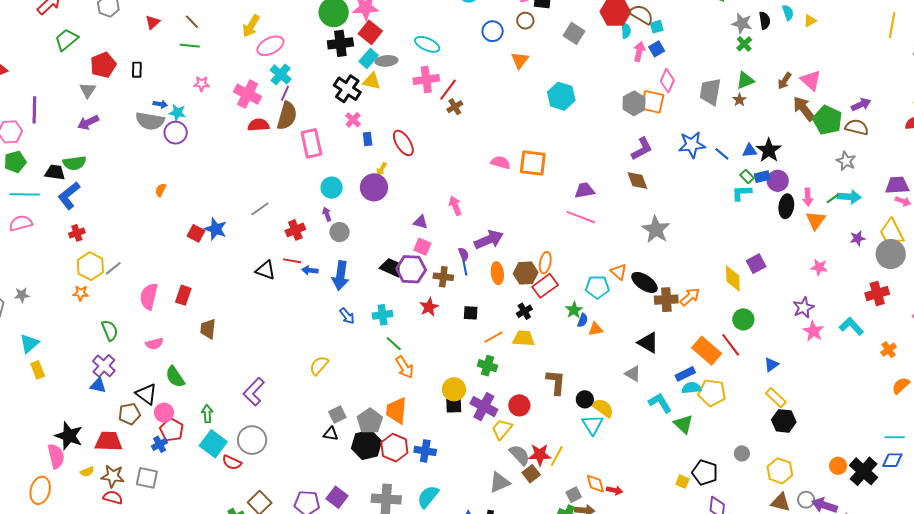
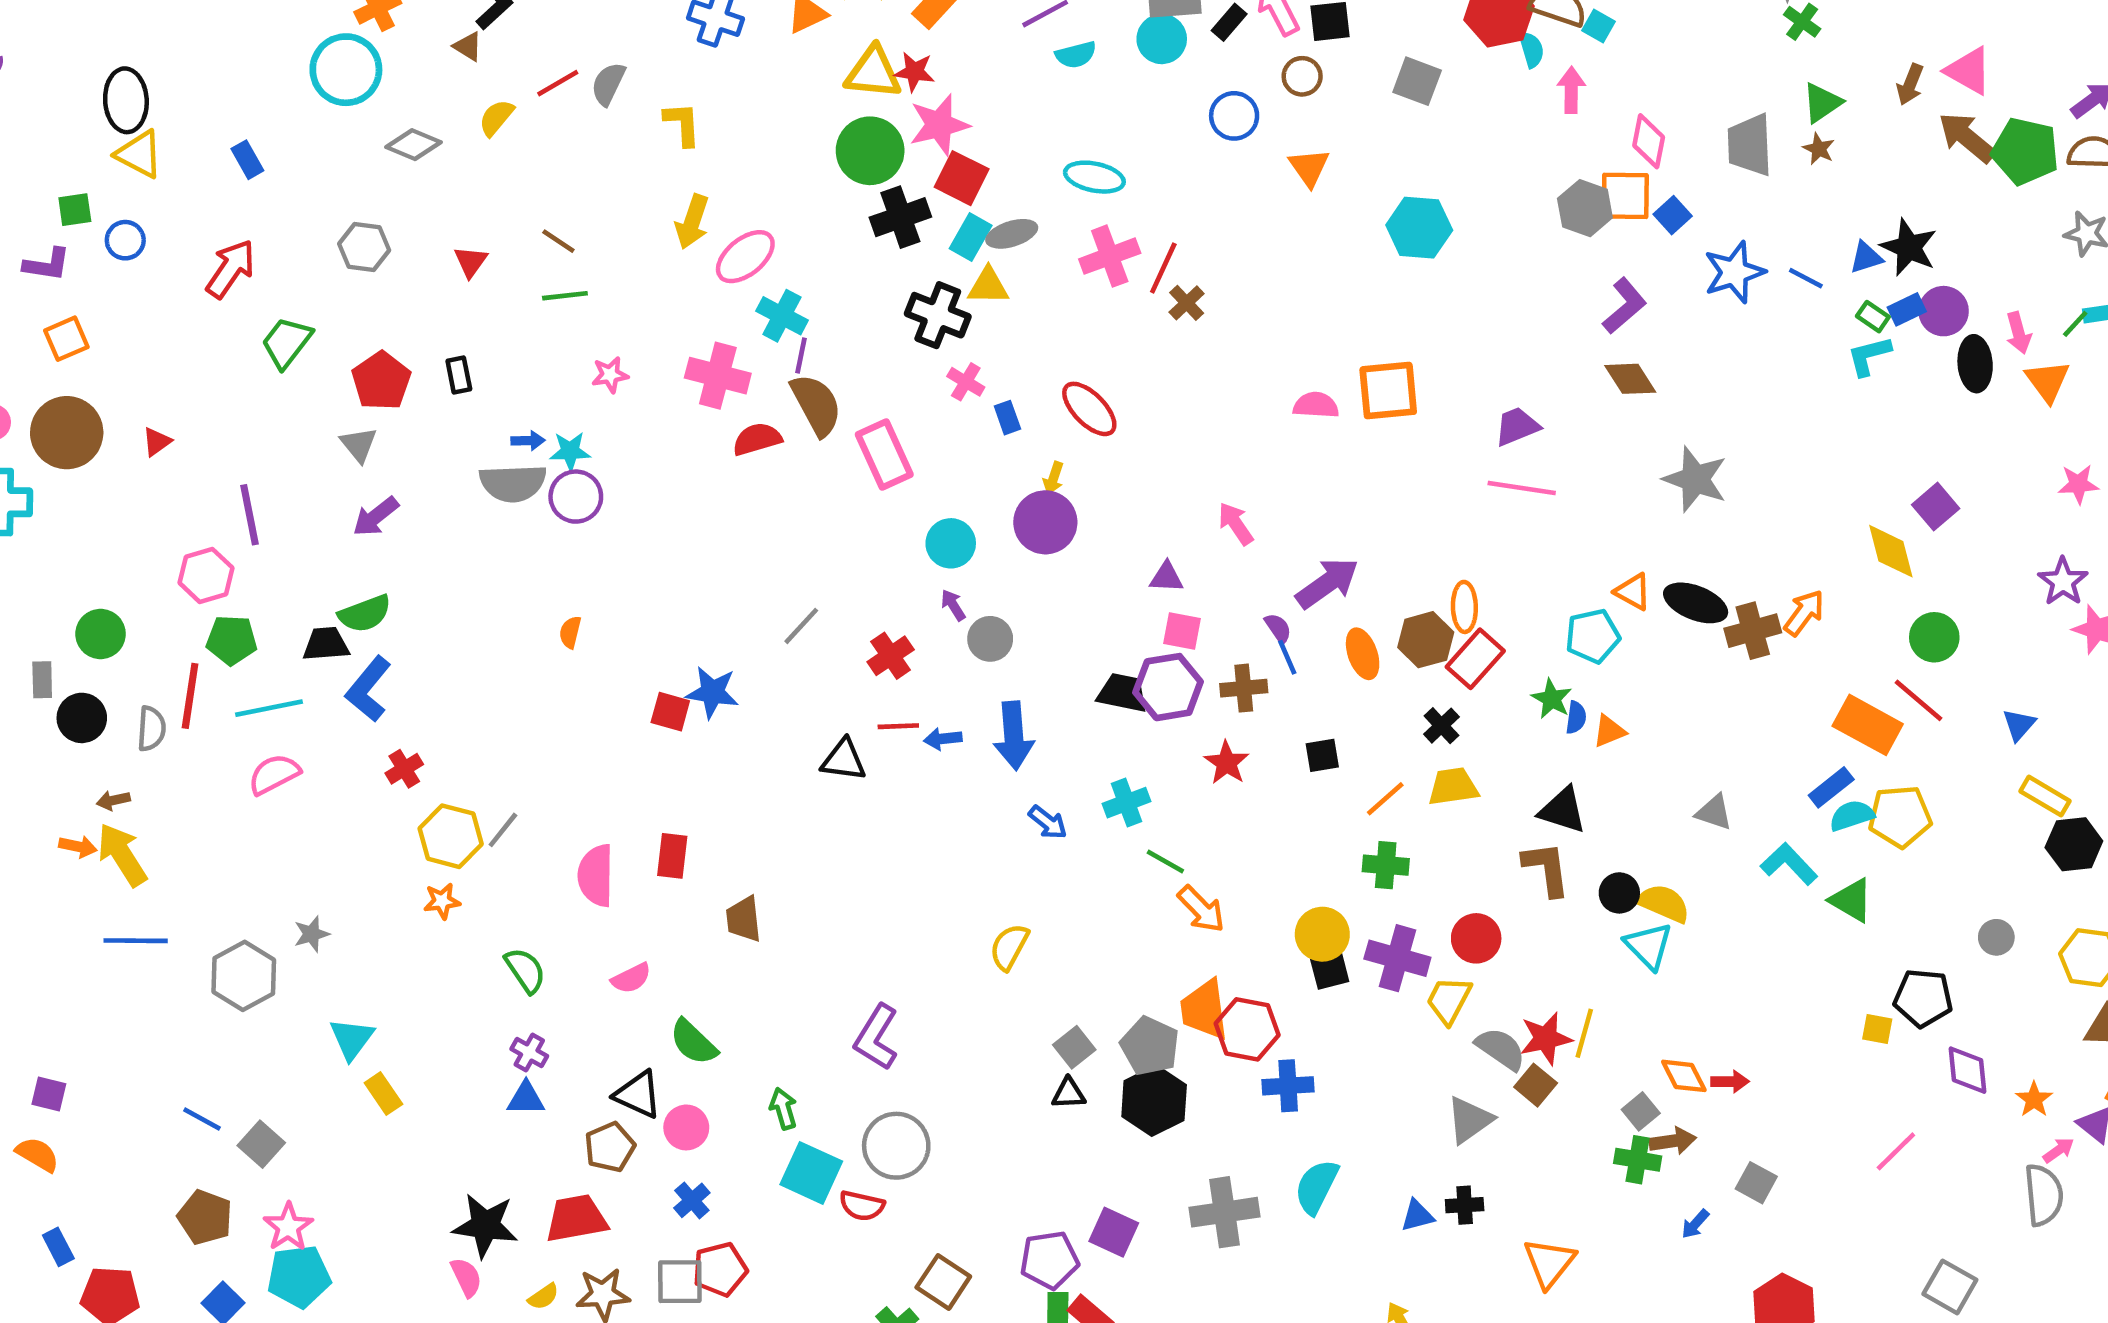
cyan square: (657, 27) -> (1598, 26), turned -32
blue square: (657, 49) -> (1673, 215), moved
brown semicircle: (287, 116) -> (816, 405), turned -32
green pentagon: (15, 162) -> (232, 640), turned 30
black triangle: (648, 343) -> (1563, 810), moved
purple cross: (104, 366) -> (529, 1052), size x0.7
red pentagon: (172, 430) -> (720, 1269), moved, turned -30
red hexagon: (394, 448) -> (1247, 1029), moved
pink semicircle: (56, 456) -> (466, 1277), size x0.7

